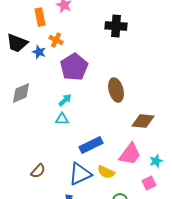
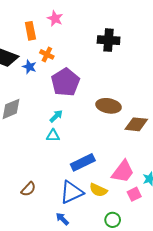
brown ellipse: (116, 90) -> (109, 106), turned -65
brown diamond: (143, 121) -> (136, 124), moved
pink square: (149, 183) -> (134, 194), moved

